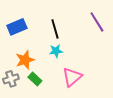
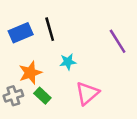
purple line: (97, 22) -> (118, 41), moved
black line: (55, 29) -> (50, 29), moved

